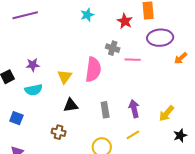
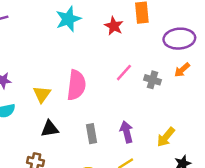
cyan star: (87, 15) -> (68, 19), size x1.5
purple ellipse: (160, 38) -> (179, 39), moved
gray cross: (113, 48) -> (152, 80), moved
pink line: (133, 60) -> (124, 73), turned -49

